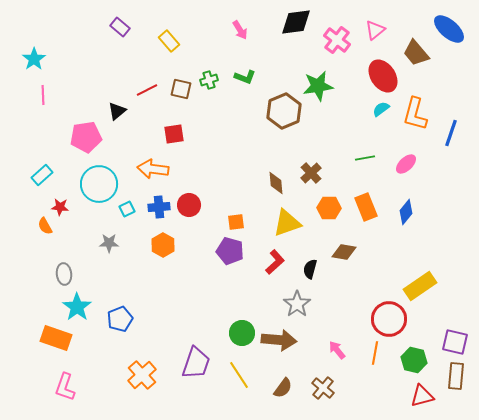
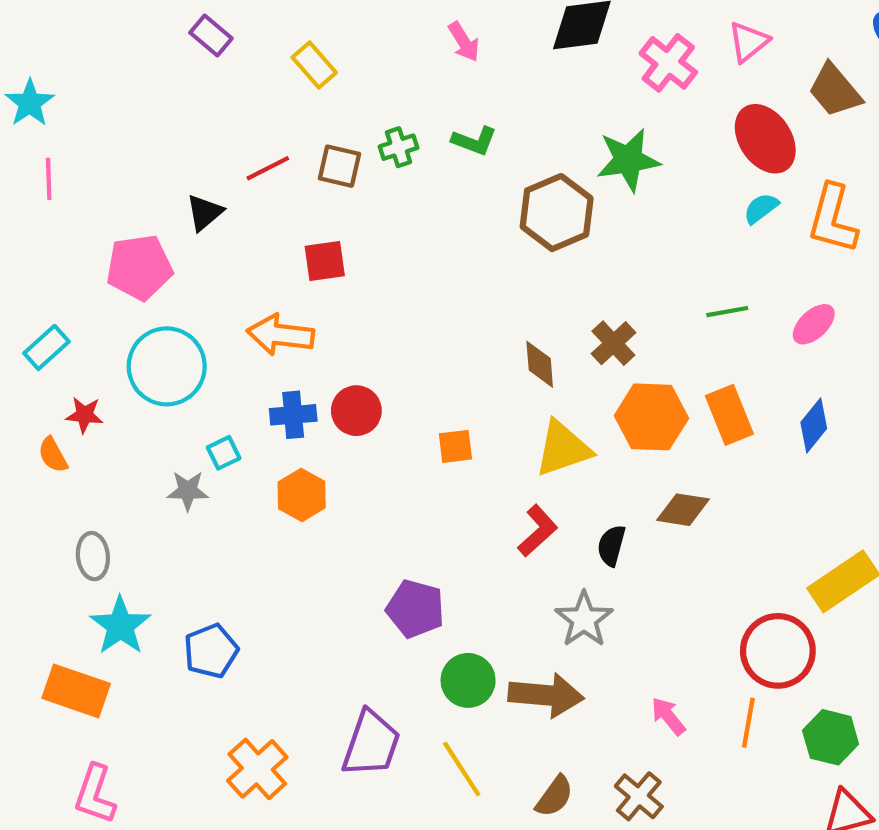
orange hexagon: (329, 208) -> (651, 417), size x1.4
cyan square: (127, 209) -> (224, 453), moved
purple pentagon: (230, 251) -> (415, 609), moved

